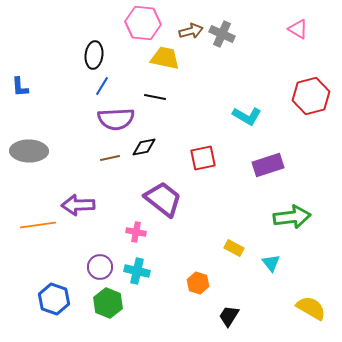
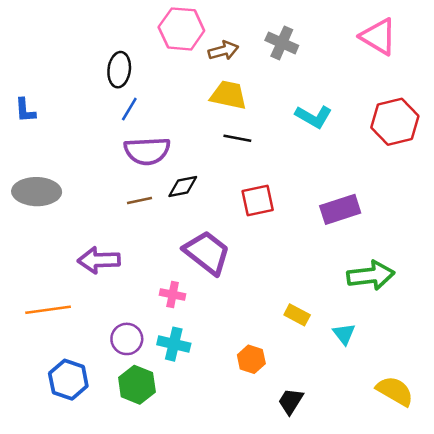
pink triangle: (298, 29) -> (378, 37), size x1.5
brown arrow: (191, 31) -> (223, 51), moved
yellow trapezoid: (165, 58) -> (228, 95), moved
black line: (155, 97) -> (237, 138), moved
cyan L-shape: (247, 116) -> (314, 117), moved
orange line: (38, 225) -> (48, 310), moved

